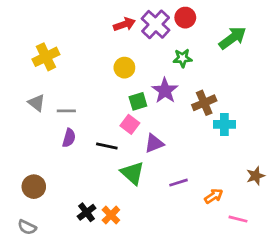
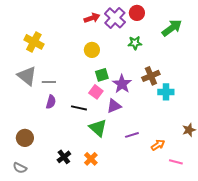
yellow cross: (46, 57) -> (34, 42), turned -36
purple star: (165, 91) -> (122, 84), moved
gray triangle: (37, 103) -> (27, 76), size x1.5
orange cross: (111, 215) -> (91, 159), moved

